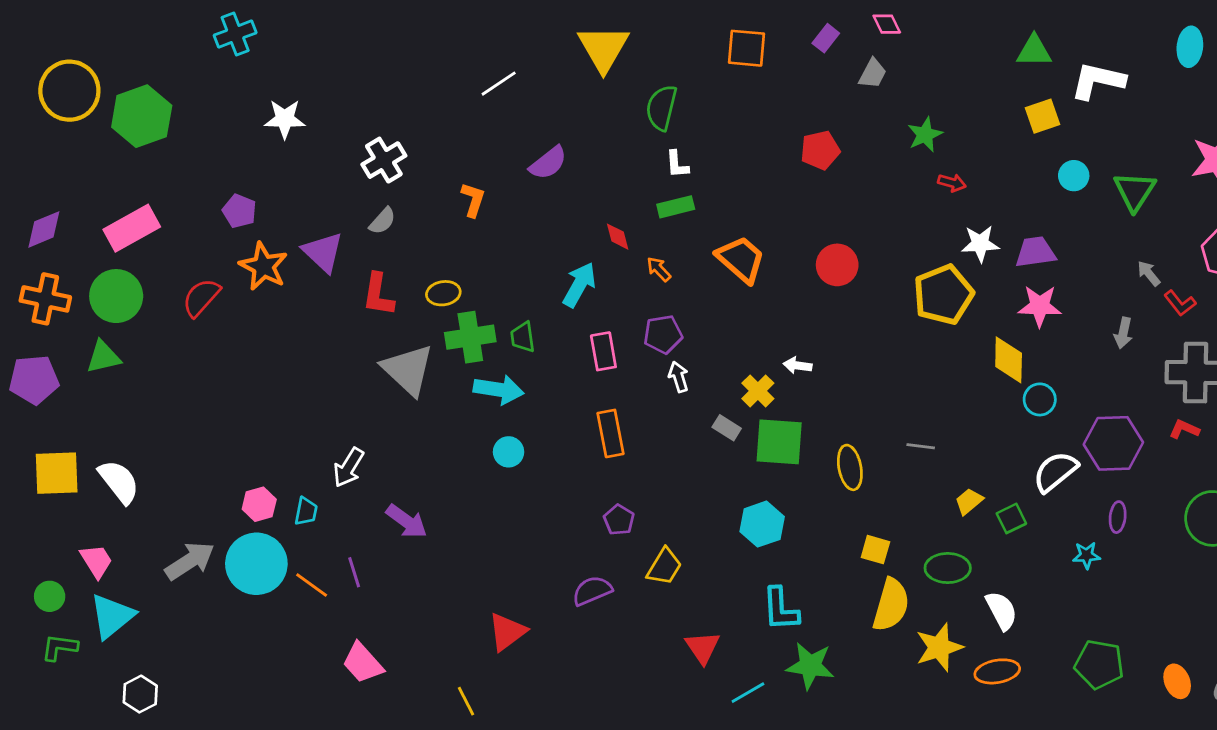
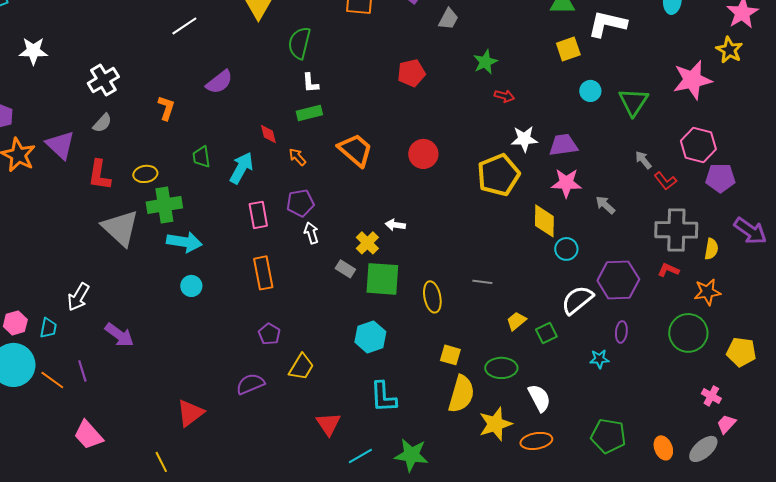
gray arrow: (1123, 333) -> (605, 205), moved, turned 120
green trapezoid: (523, 337) -> (201, 157), moved
green star: (810, 666) -> (411, 455), moved

